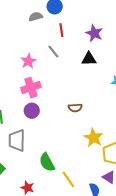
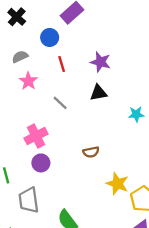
gray semicircle: (36, 17) -> (20, 57), moved
gray line: (53, 51) -> (60, 103), moved
pink star: (28, 61) -> (28, 81), moved

